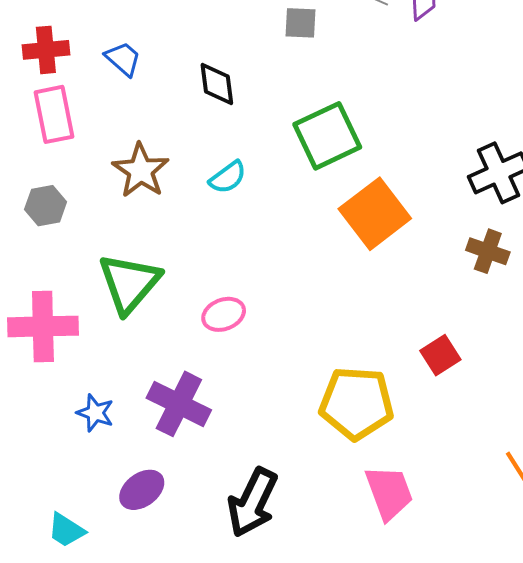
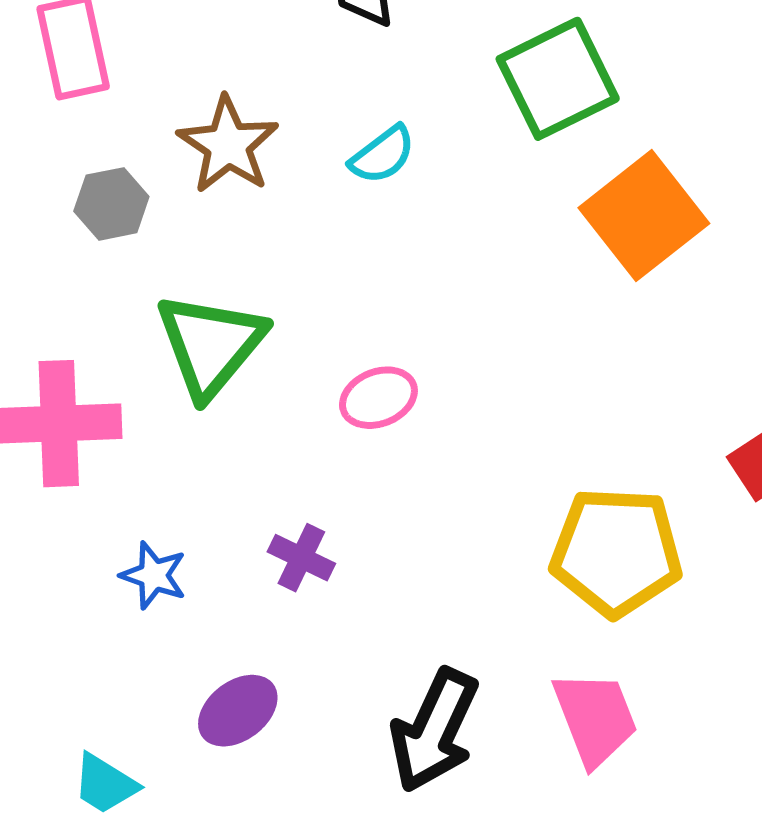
gray hexagon: (46, 206) -> (111, 204), moved
purple cross: (179, 404) -> (301, 558), size x0.6
pink trapezoid: (389, 493) -> (595, 718), moved

